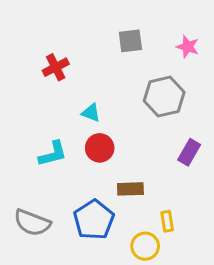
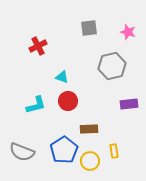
purple rectangle: (189, 152) -> (129, 104), turned 54
yellow circle: (145, 246) -> (90, 161), moved

